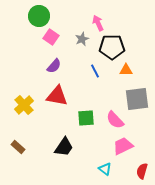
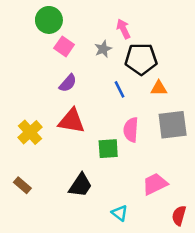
pink semicircle: (115, 120) -> (131, 130), moved, turned 48
cyan triangle: (105, 169) -> (120, 213), moved

